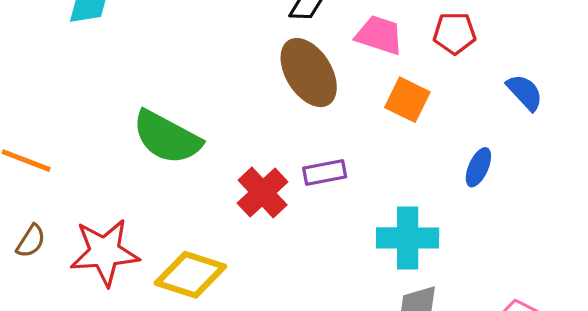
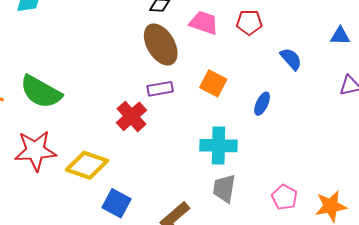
orange square: (407, 100) -> (213, 83), moved
green semicircle: (167, 137) -> (41, 92), moved
purple rectangle: (325, 172) -> (160, 89), moved

